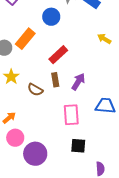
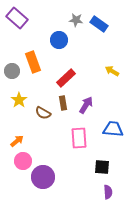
orange rectangle: (25, 39) -> (33, 62), turned -60
yellow arrow: (104, 39) -> (112, 71), moved
black square: (78, 146) -> (102, 167), moved

